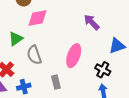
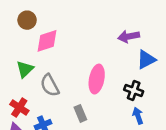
purple arrow: (92, 22) -> (129, 36), moved, turned -48

